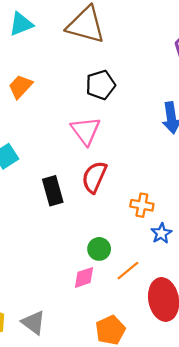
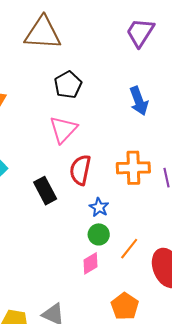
pink triangle: (86, 131) -> (63, 129), turned 32
orange cross: (142, 205) -> (133, 168), moved, size x1.5
blue star: (161, 233) -> (99, 207), moved

